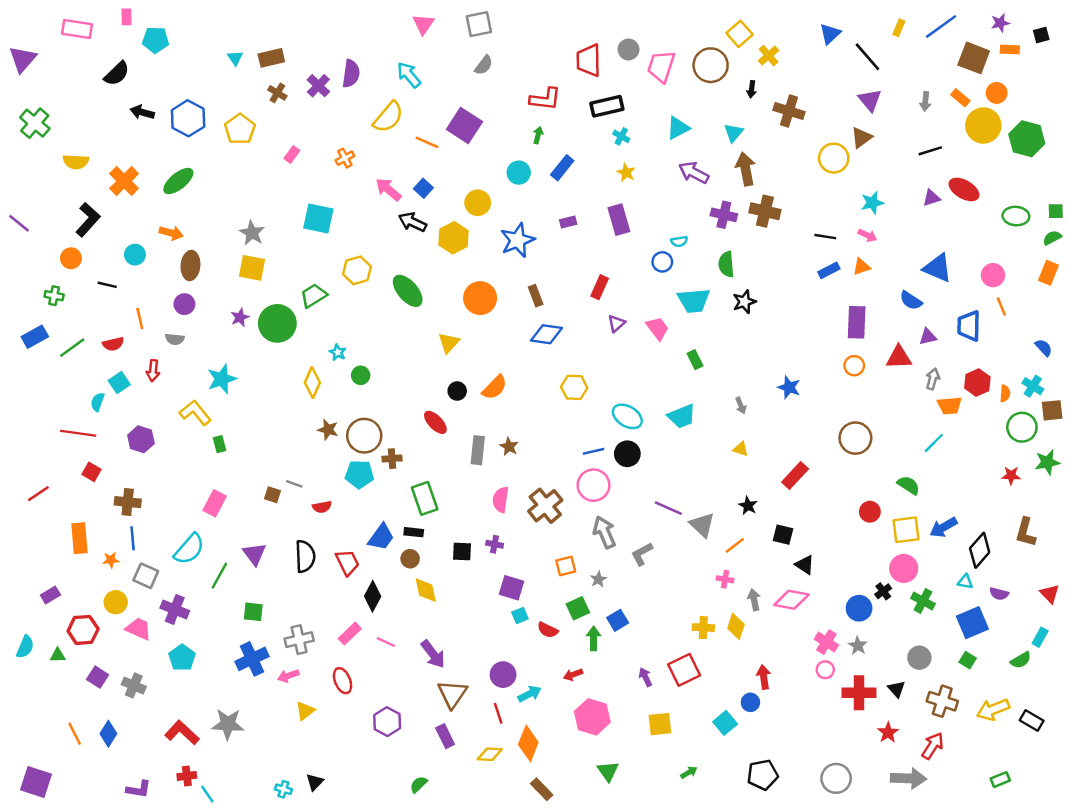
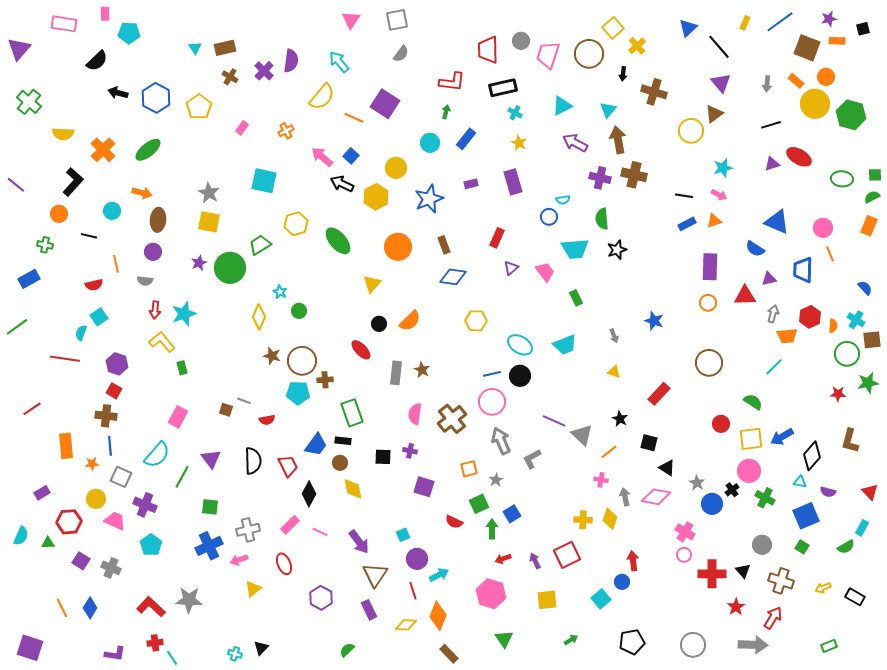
green line: (72, 348) -> (17, 327), moved
red arrow: (153, 370) -> (155, 310), moved
red square: (92, 472) -> (114, 391), moved
cyan square: (520, 615) -> (403, 535), moved
gray star: (858, 646) -> (697, 483), moved
red arrow: (573, 675) -> (503, 559), moved
yellow arrow: (993, 710) -> (823, 588), size x0.6

